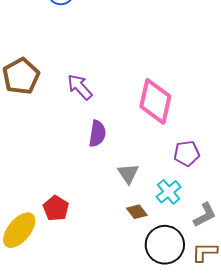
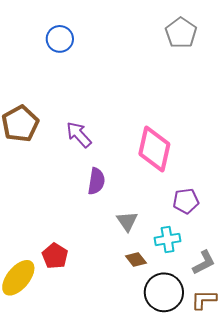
cyan cross: (169, 192) -> (168, 239), turned 30

